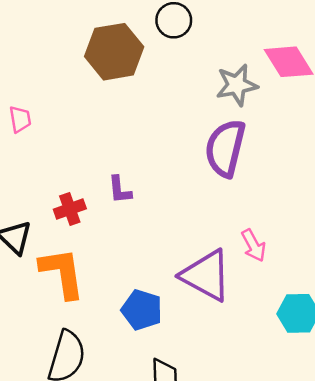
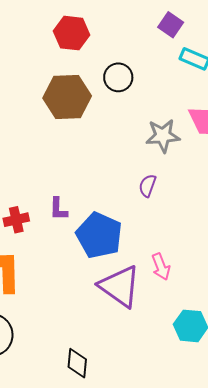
purple semicircle: (225, 148) -> (147, 186), size x0.5
blue pentagon: (142, 310) -> (99, 235), moved, size x1.4

